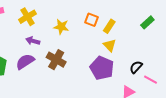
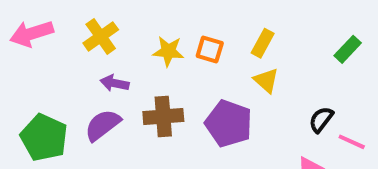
orange square: (91, 20) -> (210, 49), moved
green rectangle: (147, 22) -> (348, 49), moved
brown cross: (56, 60) -> (163, 117), turned -30
purple pentagon: (102, 68) -> (229, 124), moved

